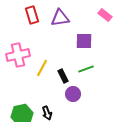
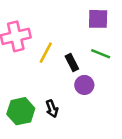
green line: (86, 69) -> (101, 54), turned 42

